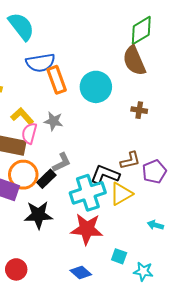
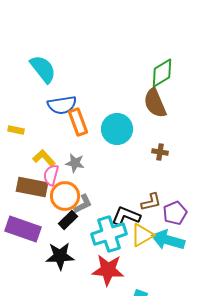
orange circle: (23, 175) -> (65, 196), moved
cyan arrow: (155, 225) -> (168, 240), moved, size x2.0

